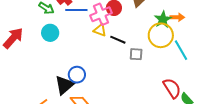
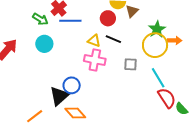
pink cross: (101, 14) -> (95, 60), moved, turned 35
orange arrow: (177, 17) -> (175, 40), moved
black line: (118, 40) -> (113, 39), moved
cyan line: (181, 50) -> (158, 78), moved

